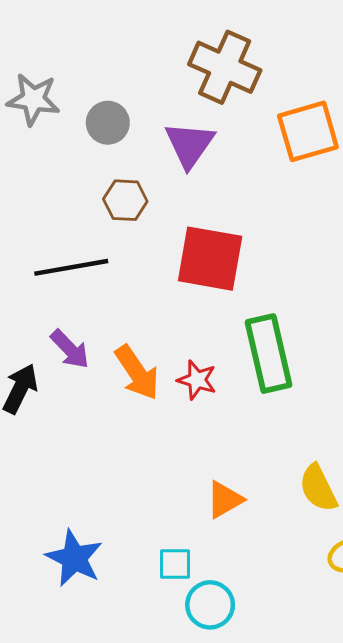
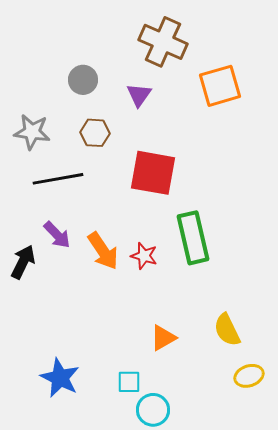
gray star: (33, 99) -> (32, 132), moved
purple triangle: (190, 145) -> (139, 95), size x0.7

